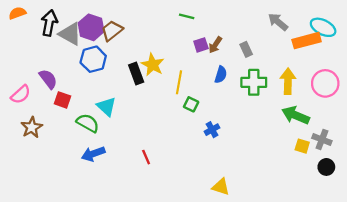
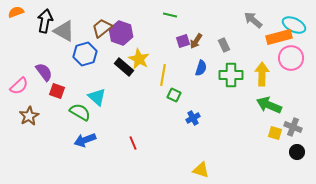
purple hexagon: (91, 27) -> (121, 33), moved
black rectangle: (136, 74) -> (124, 67), turned -30
pink circle: (325, 83) -> (291, 58), moved

